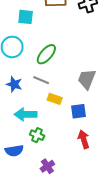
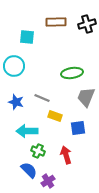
green ellipse: (46, 54) -> (72, 73), moved, turned 40
red arrow: (84, 139) -> (66, 155), moved
blue semicircle: (14, 151) -> (29, 170), moved, turned -126

